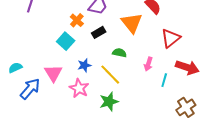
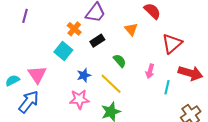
orange triangle: (132, 23) -> (131, 29), size x0.6
green semicircle: (119, 53) -> (120, 61), turned 40
pink triangle: (53, 73) -> (37, 75), moved
pink star: (79, 88) -> (79, 99), turned -30

